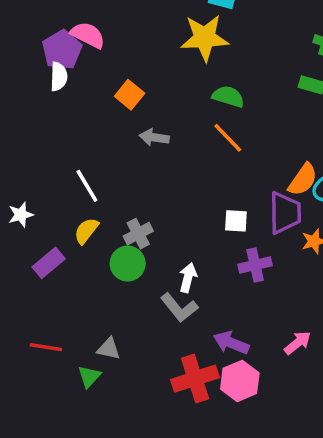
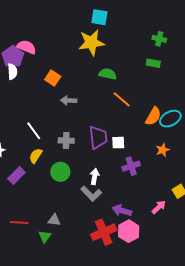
orange line: (228, 138) -> (122, 99), moved
purple trapezoid: (285, 213) -> (98, 137), moved
gray cross: (138, 234) -> (66, 141), moved, turned 35

